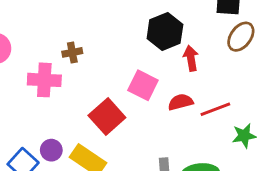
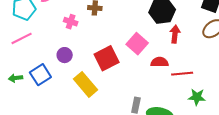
pink cross: (44, 80) -> (71, 22), size x0.6
purple circle: (51, 150) -> (65, 55), moved

